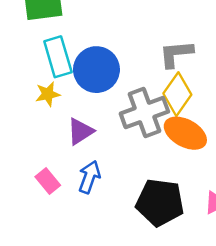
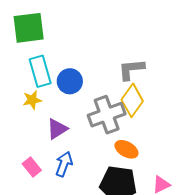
blue circle: (96, 70) -> (70, 81), size x0.7
orange ellipse: (185, 133) -> (126, 149), moved, size x0.7

